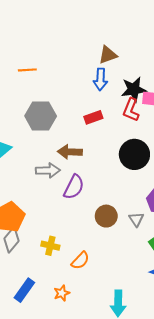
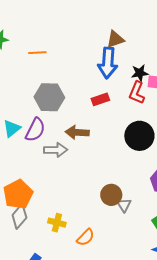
blue arrow: (100, 79) -> (108, 63), size x1.4
black star: (134, 89) -> (140, 73), size x0.7
purple semicircle: (74, 187) -> (35, 130), moved
gray triangle: (136, 219) -> (124, 205), moved

